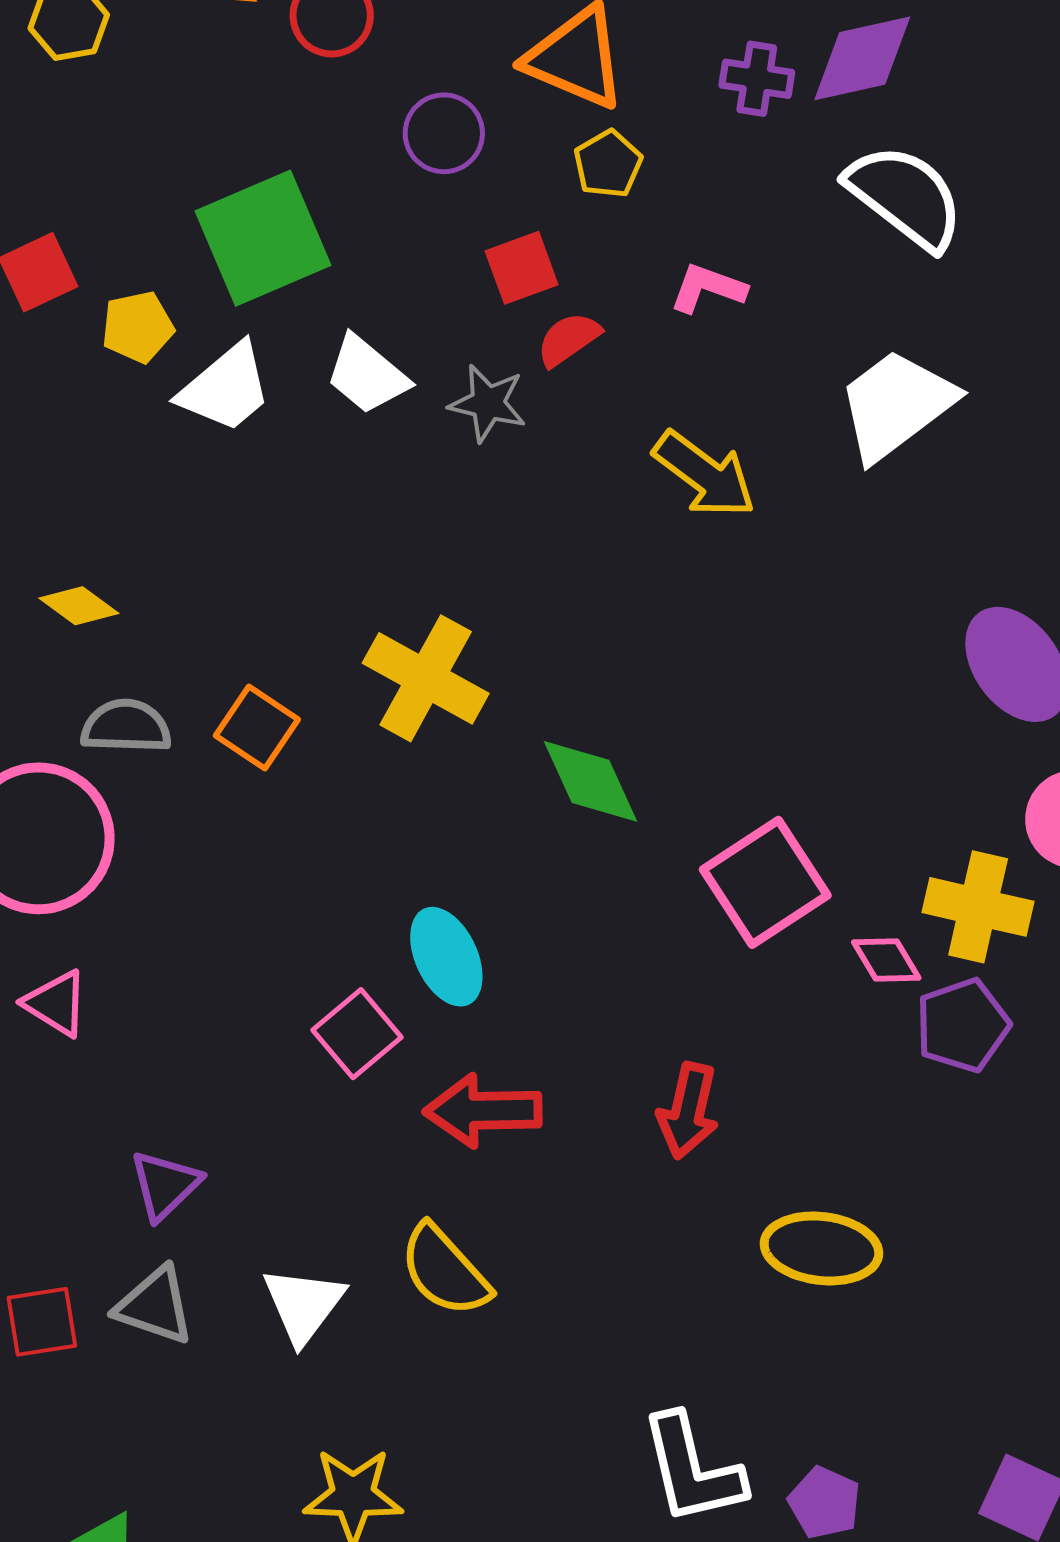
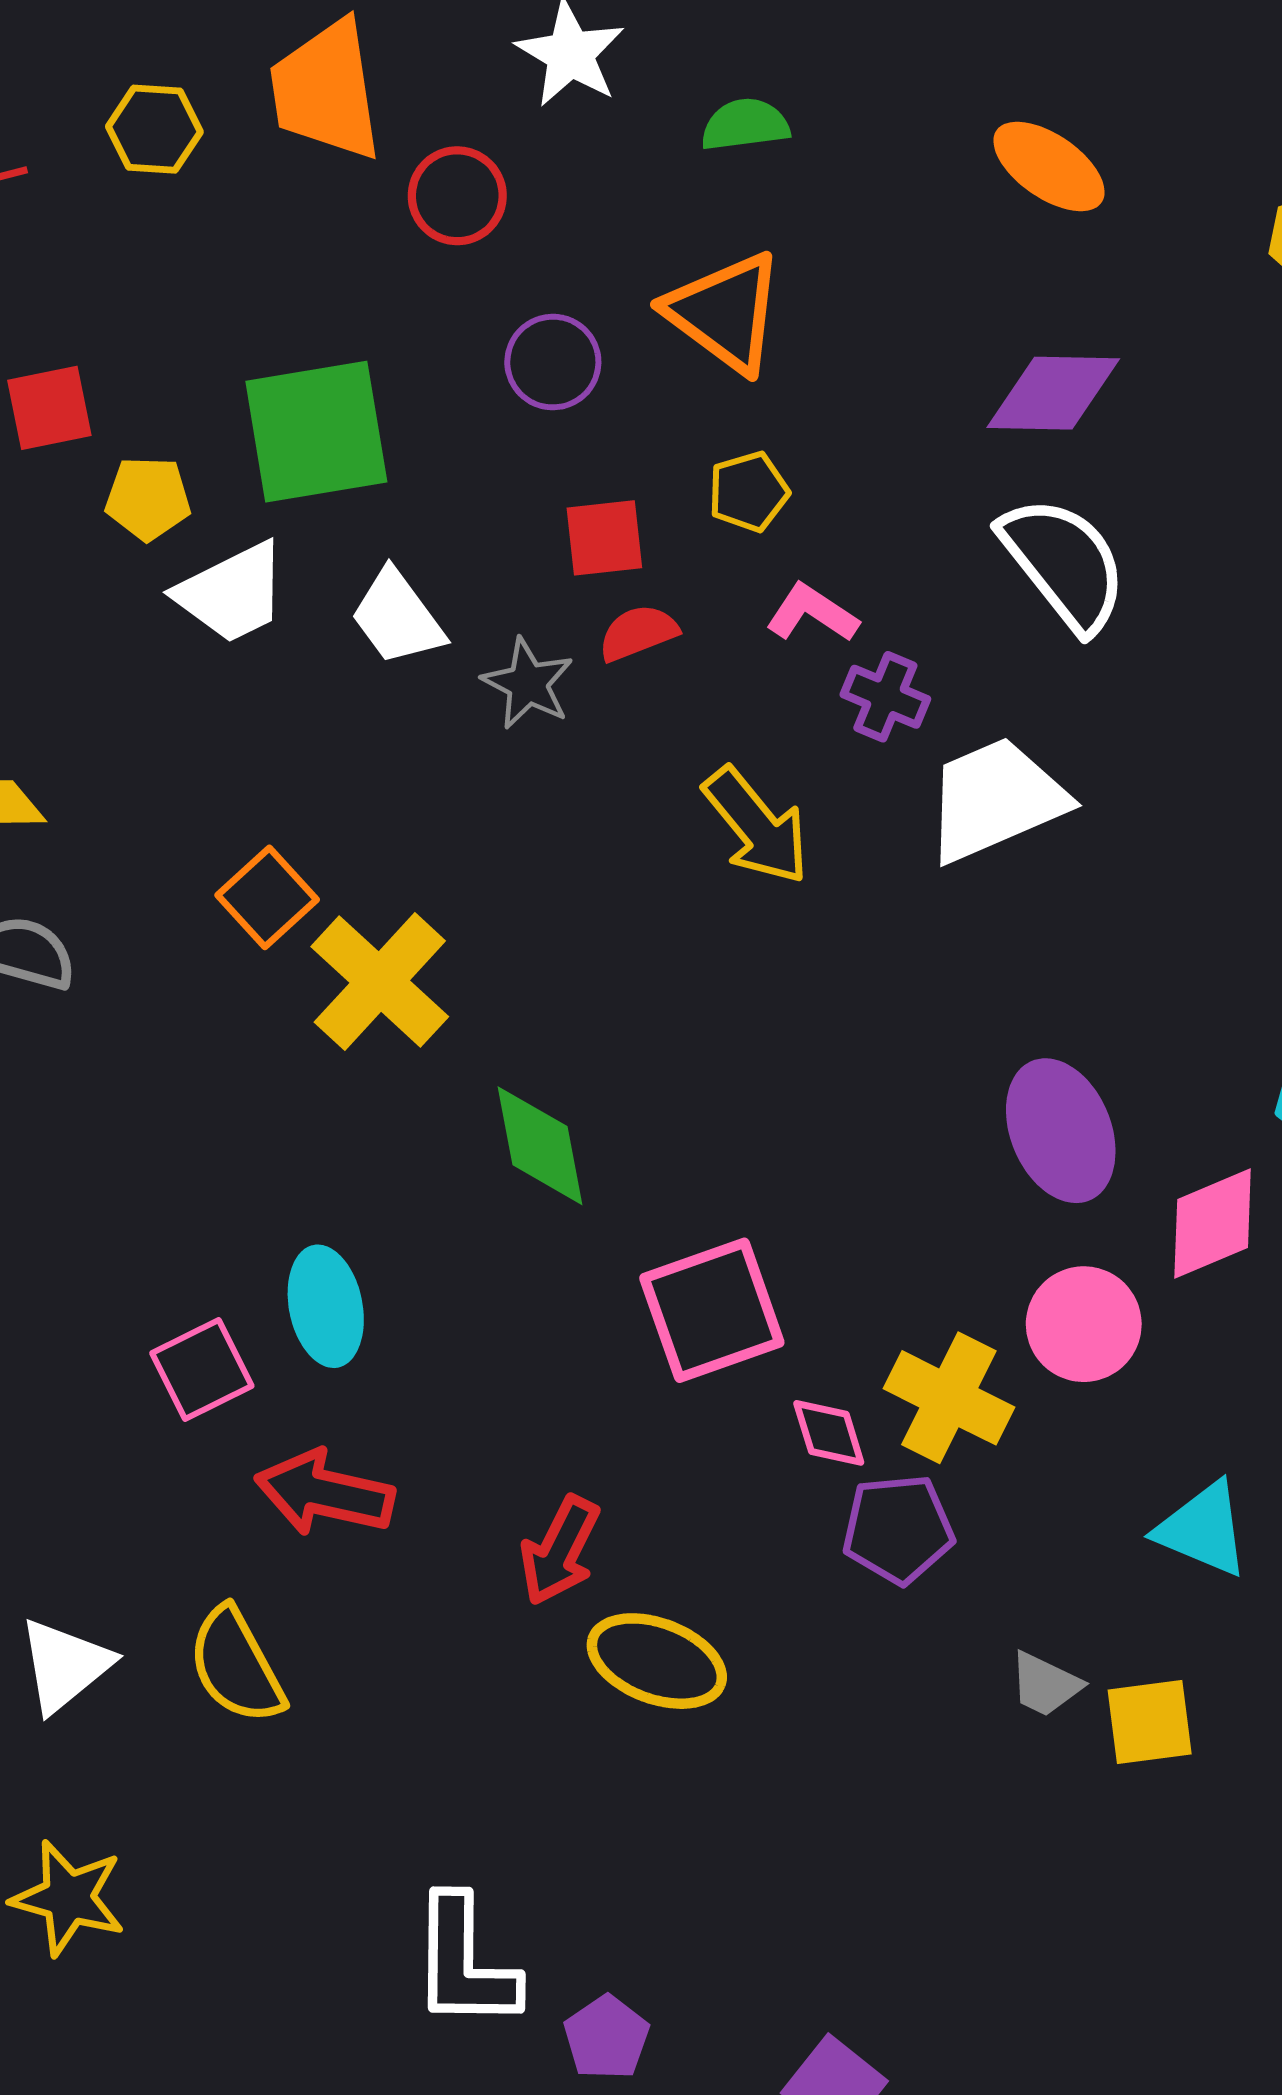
purple cross: (757, 79) -> (885, 697), moved
yellow pentagon: (608, 164) -> (749, 492), moved
orange square: (257, 728) -> (267, 897), moved
yellow ellipse: (821, 1248) -> (657, 1661), moved

